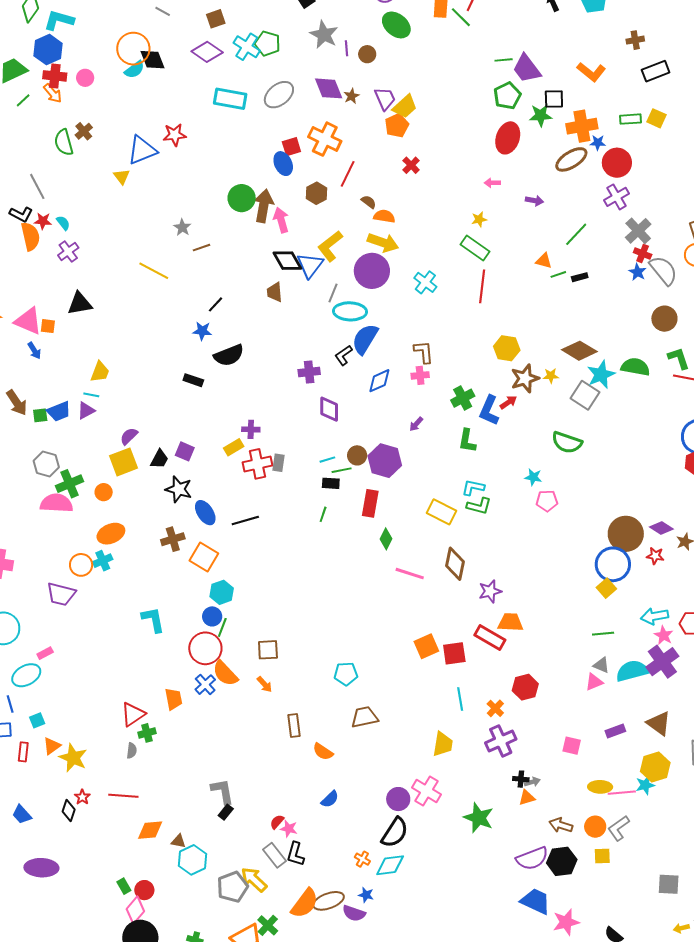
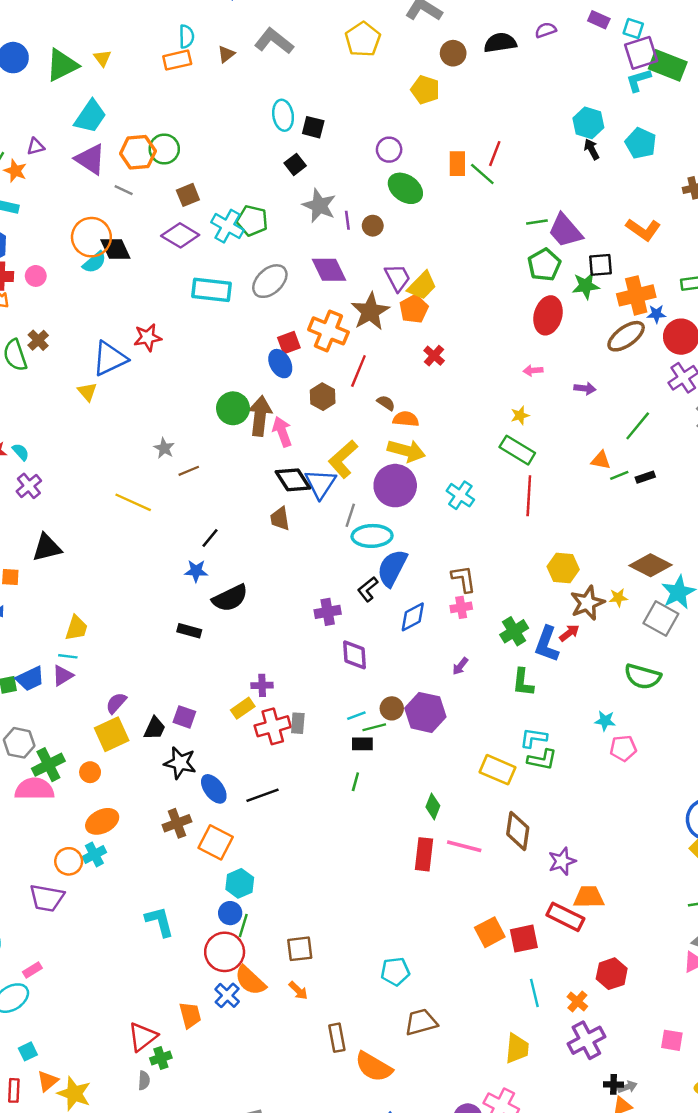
brown star: (352, 96) -> (370, 312), moved, size x2.0
red rectangle: (370, 503) -> (424, 854), moved
orange semicircle: (323, 752) -> (374, 1067), size x1.5

